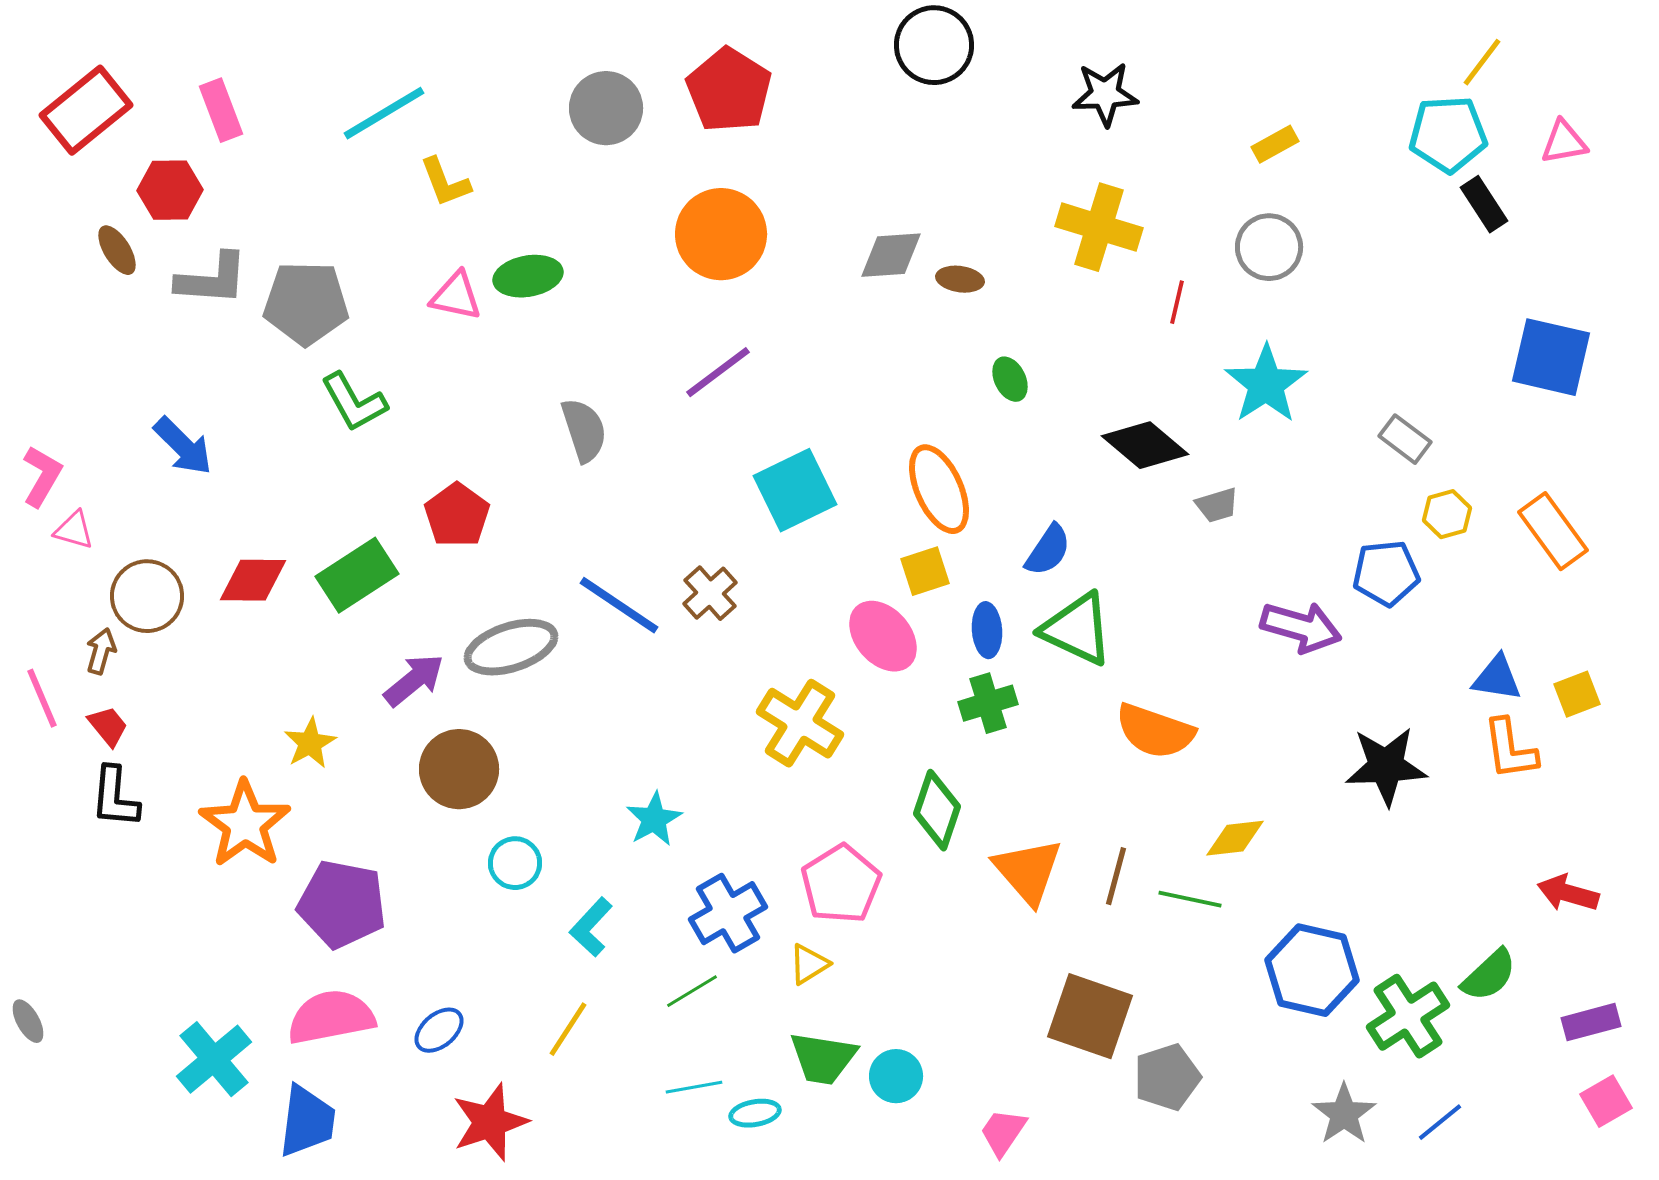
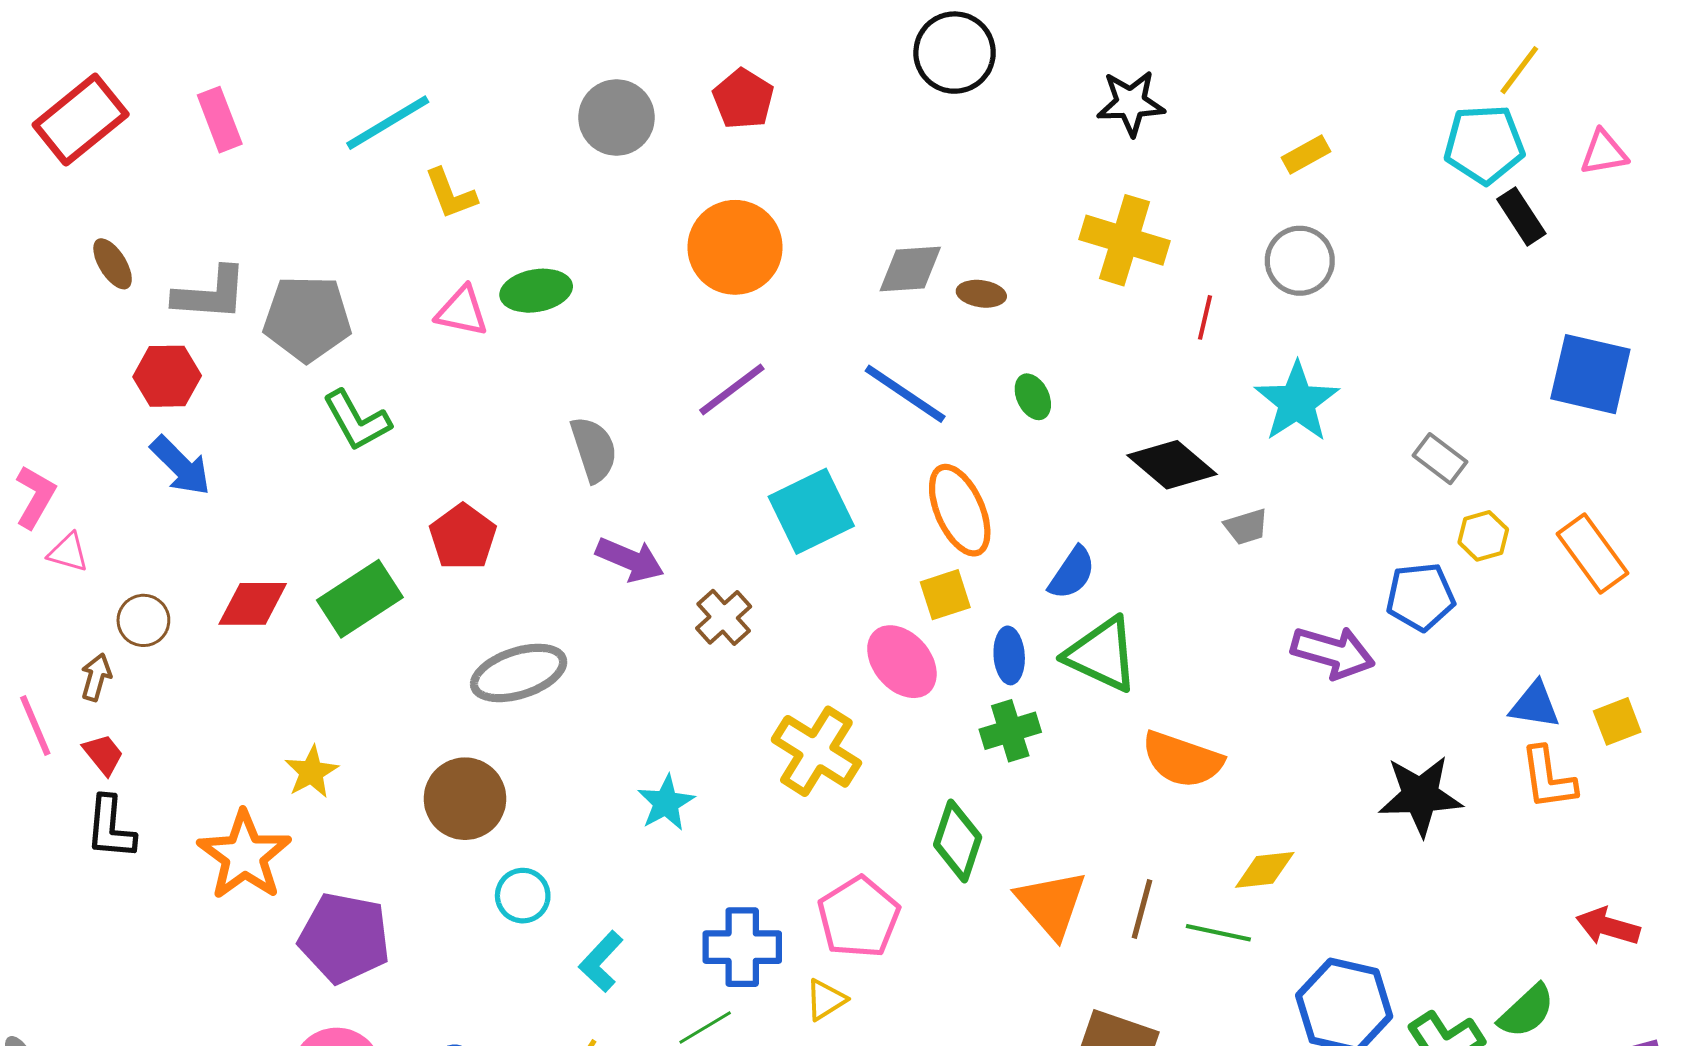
red pentagon: (729, 90) -> (743, 99), size x0.7
red hexagon: (170, 190) -> (167, 376), moved
brown circle: (147, 596) -> (143, 620), size x0.7
blue line: (619, 605) -> (905, 394), moved
purple arrow: (414, 680) -> (630, 560), moved, turned 62
cyan star: (654, 819) -> (666, 803), moved
blue cross: (728, 913) -> (742, 947), turned 30

